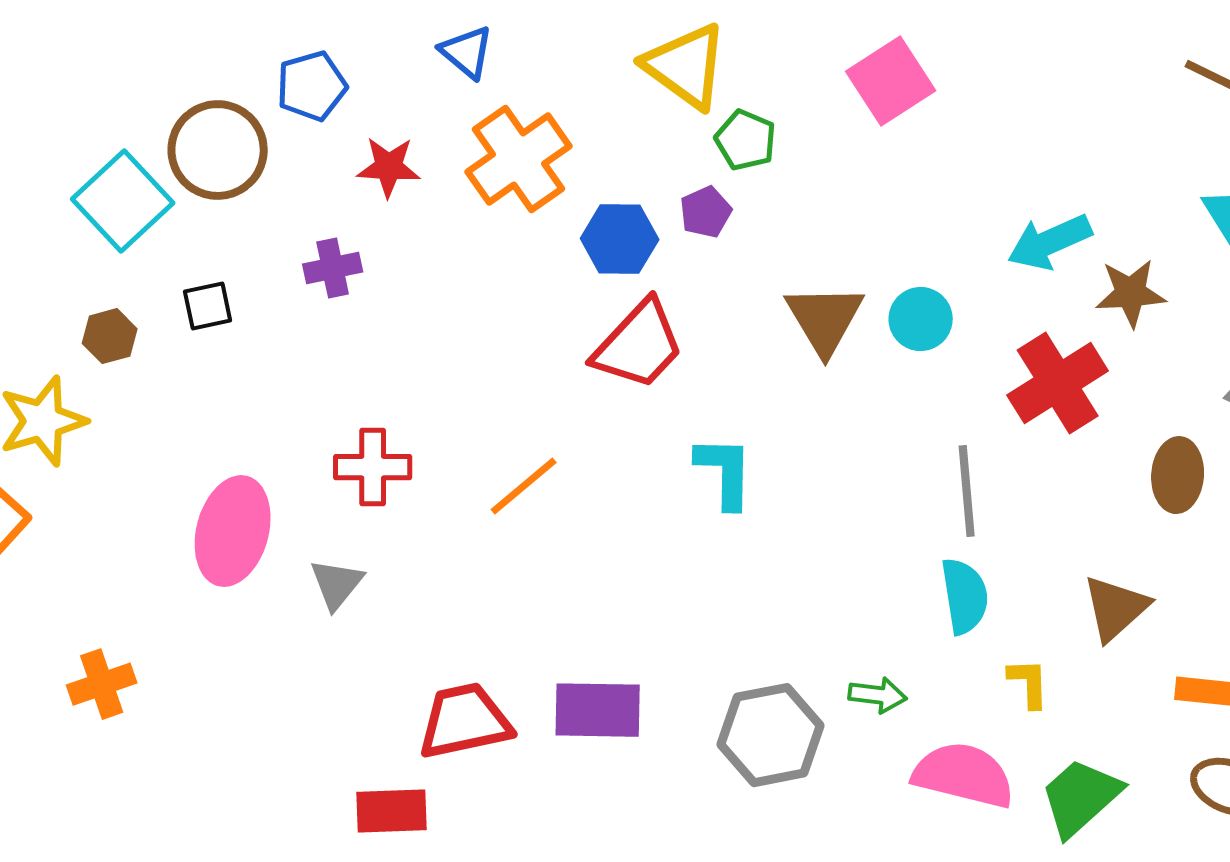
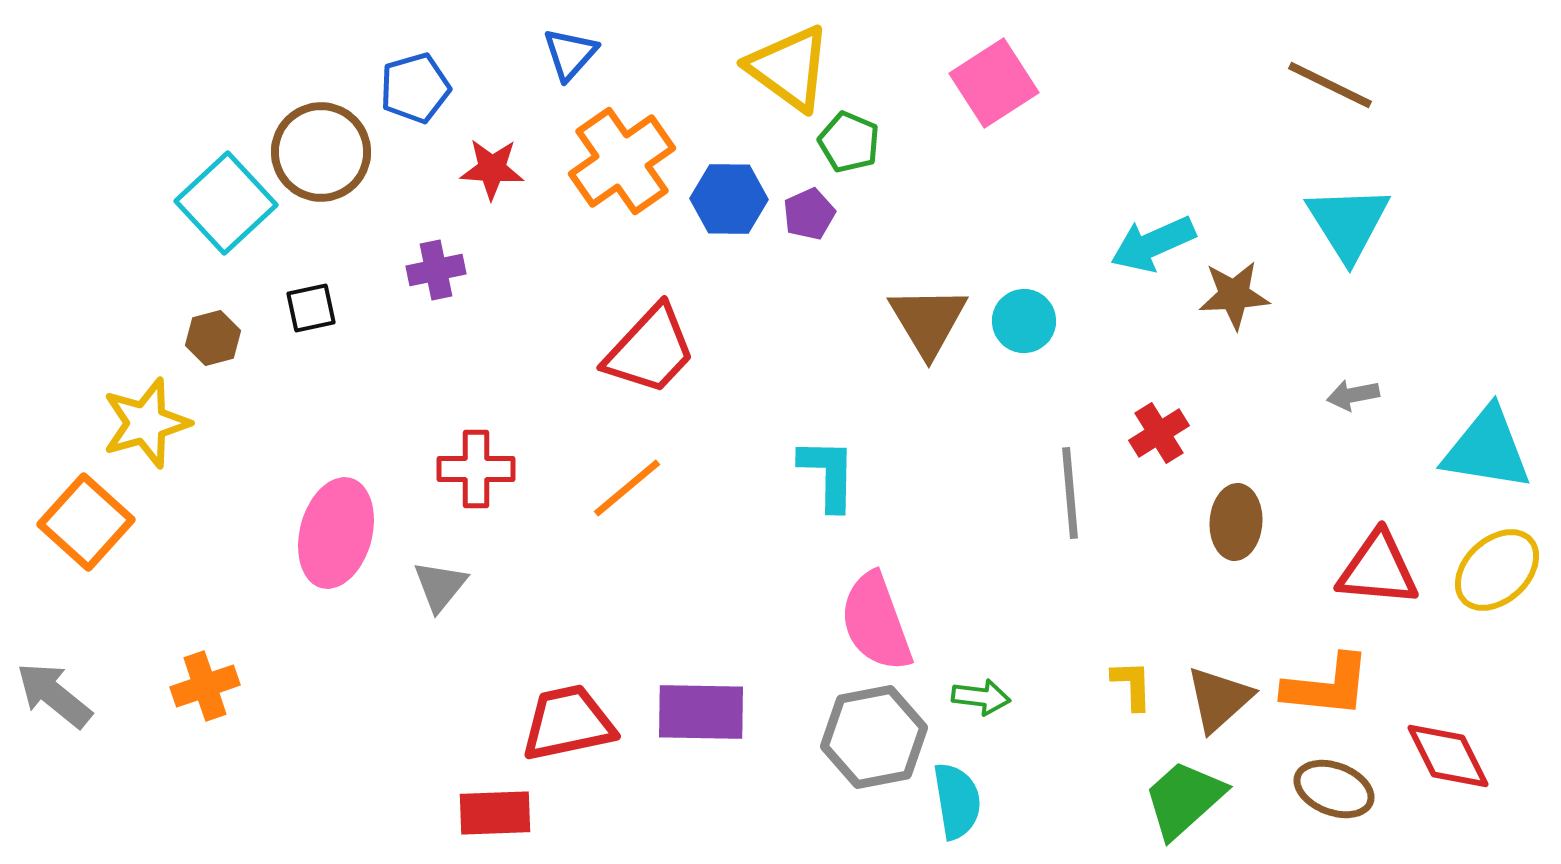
blue triangle: (467, 52) -> (570, 54), turned 32
blue hexagon: (620, 239) -> (729, 199), moved
red trapezoid: (639, 345) -> (650, 350), moved
red cross: (1058, 383) -> (1159, 433), moved, size x0.6
brown ellipse: (1178, 475) -> (1236, 522), moved
cyan semicircle: (965, 596) -> (957, 801), moved
brown triangle: (1116, 608) -> (1219, 699), moved
pink semicircle: (964, 775) -> (876, 622), moved, turned -124

